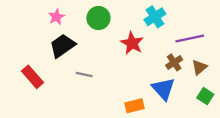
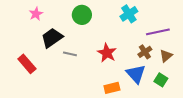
pink star: (56, 17) -> (36, 14), moved
red star: (132, 43) -> (107, 53), moved
gray line: (84, 74) -> (70, 54), moved
green square: (205, 96) -> (161, 80), moved

